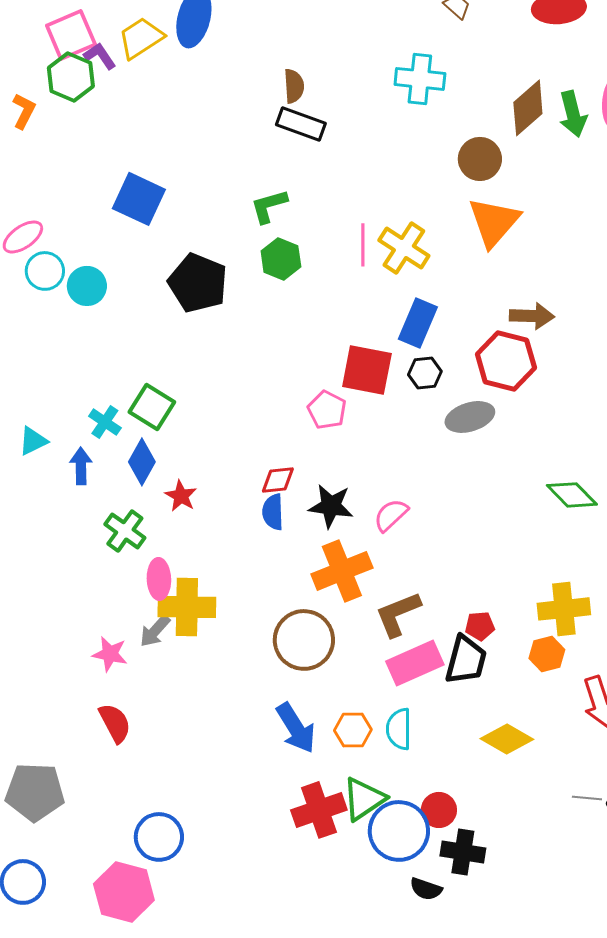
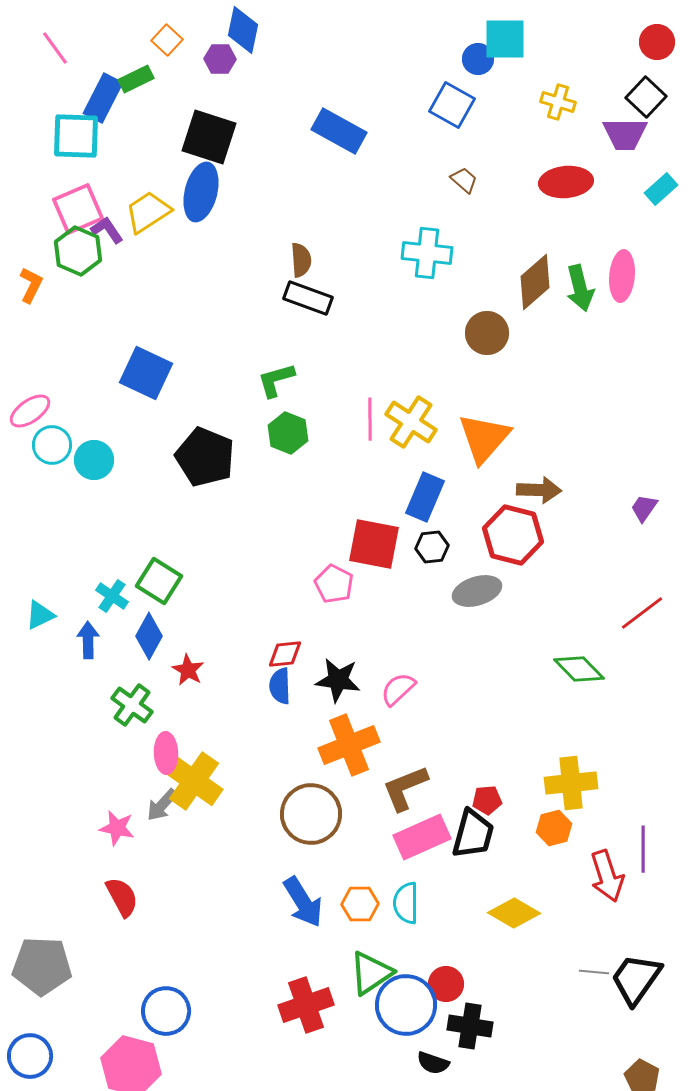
orange triangle: (494, 222) -> (484, 438), moved
yellow cross: (187, 607) -> (194, 781), turned 34
red cross: (319, 810) -> (306, 1005), moved

